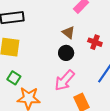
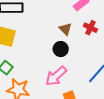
red cross: (95, 42) -> (90, 28), moved

